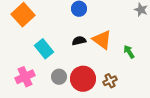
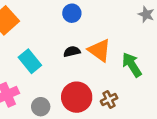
green arrow: (129, 52) -> (132, 65), size x1.5
gray circle: (59, 77) -> (41, 107), moved

